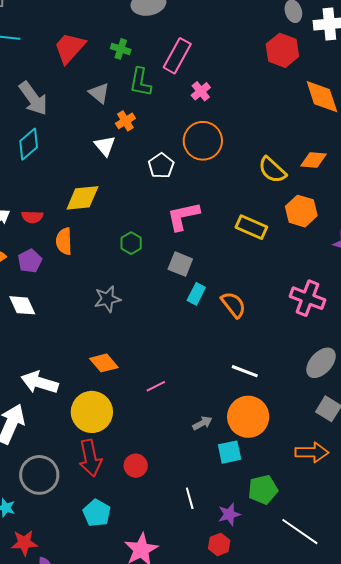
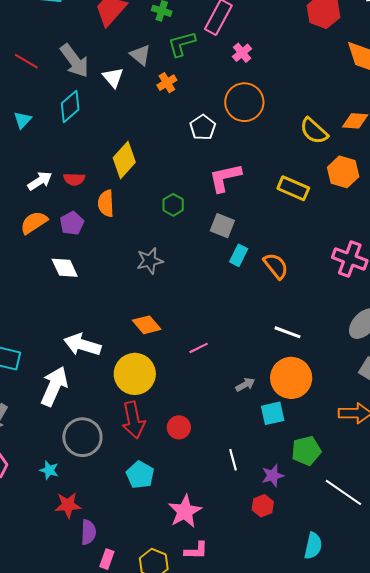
green L-shape: (140, 82) -> (182, 44), turned 64
white triangle: (105, 146) -> (113, 77), moved
yellow diamond: (82, 198) -> (124, 160), turned -42

